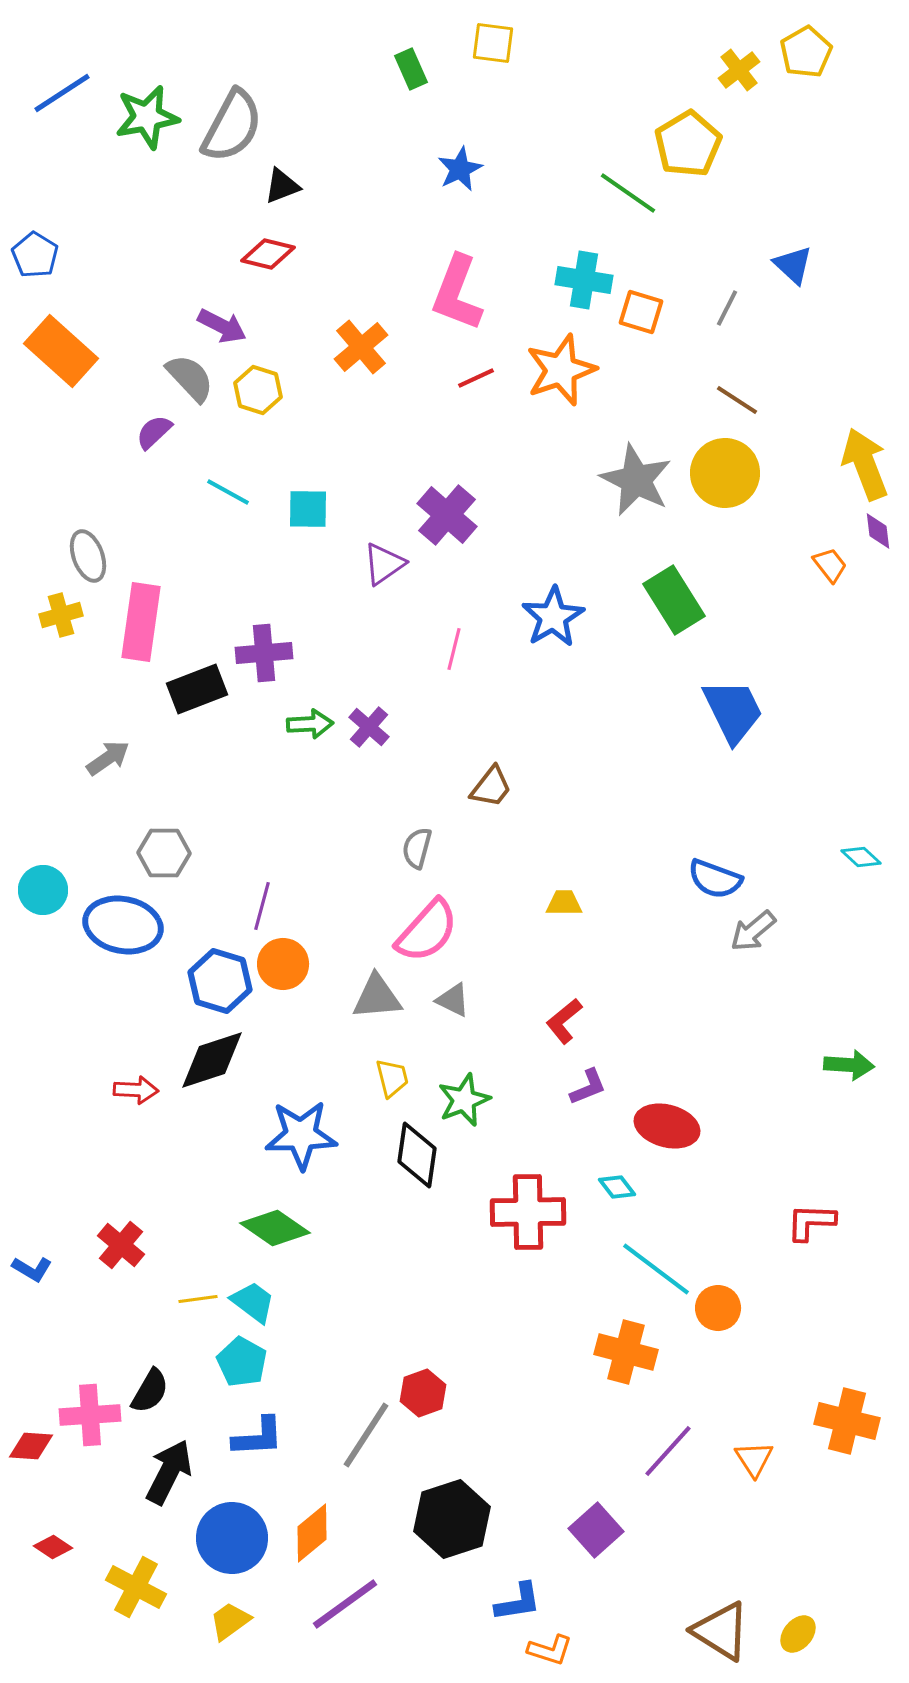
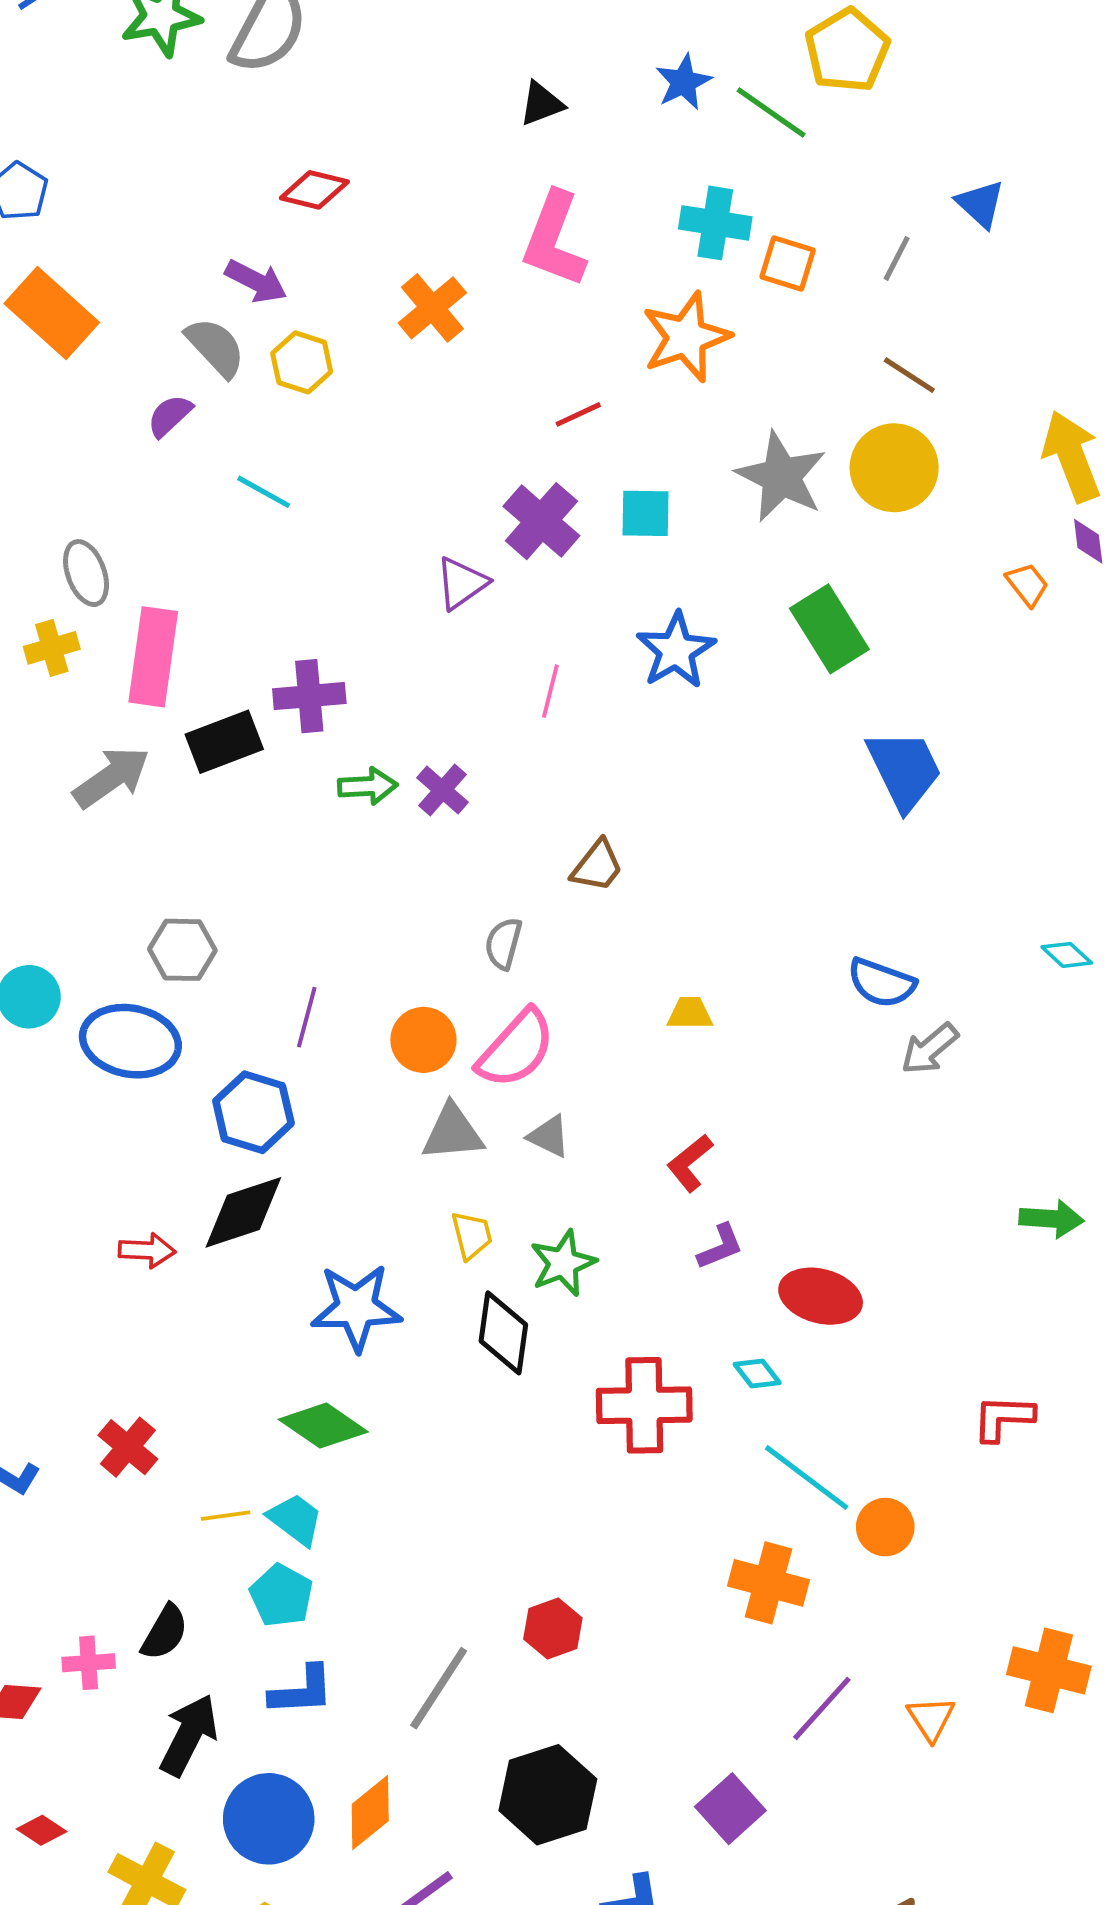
blue star: (460, 169) -> (684, 82), moved
black triangle: (282, 186) -> (541, 104), moved
red line: (476, 378) -> (578, 414), moved
cyan square: (308, 509) -> (645, 513), moved
gray arrow: (108, 758) -> (111, 777), moved, size x1.4
orange circle: (283, 964) -> (423, 1040), moved
red hexagon: (423, 1393) -> (553, 1629), moved
pink cross: (90, 1415) -> (89, 1663), size x0.7

